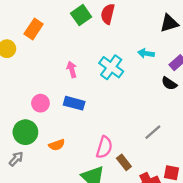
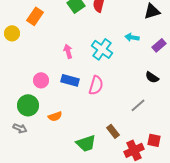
black semicircle: (169, 83) -> (152, 77), moved
pink semicircle: (104, 147) -> (96, 85), moved
gray arrow: (16, 159) -> (20, 128), turned 72

